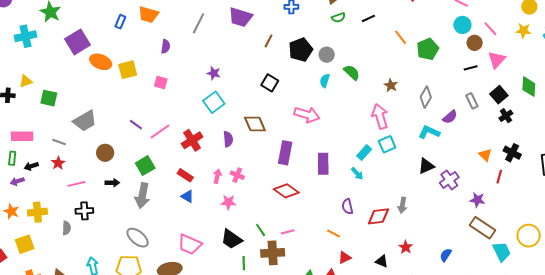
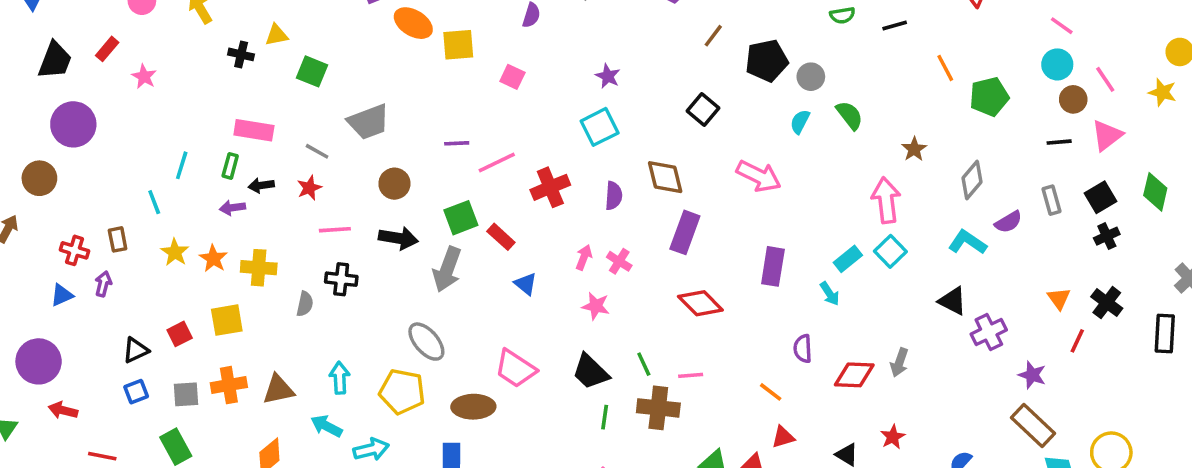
purple line: (136, 125) -> (457, 143), turned -48
cyan square: (387, 144) -> (890, 251), turned -30
purple rectangle: (285, 153) -> (685, 232), moved
black triangle: (426, 166) -> (952, 301), turned 42
red rectangle: (185, 175) -> (501, 237), moved
black arrow: (112, 183) -> (398, 238), size x1.5

